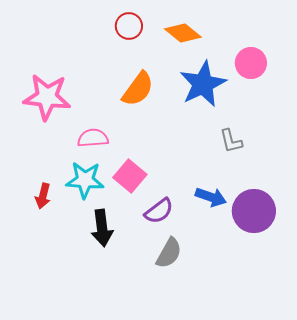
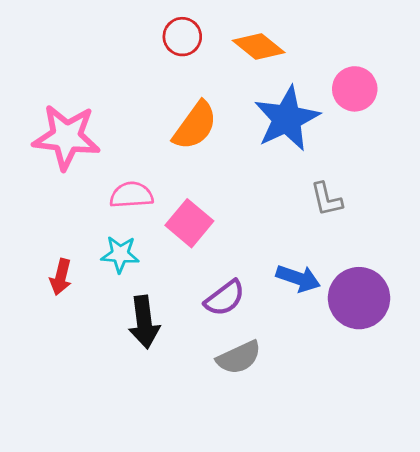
pink square: (130, 176) -> (189, 223), moved
cyan star: (85, 180) -> (120, 254), size x0.7
gray semicircle: (169, 253) -> (239, 357), turned 36

